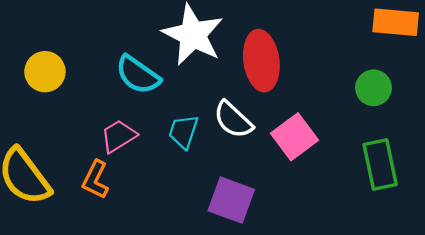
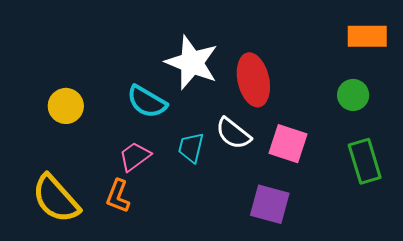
pink square: (295, 137) -> (288, 144), turned -30
purple square: (231, 200) -> (270, 204), moved

